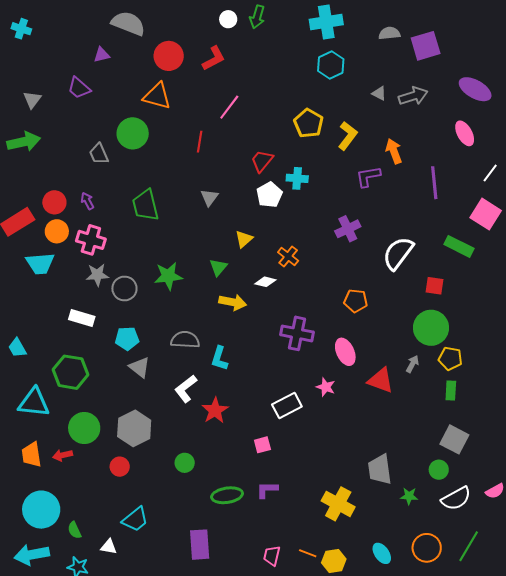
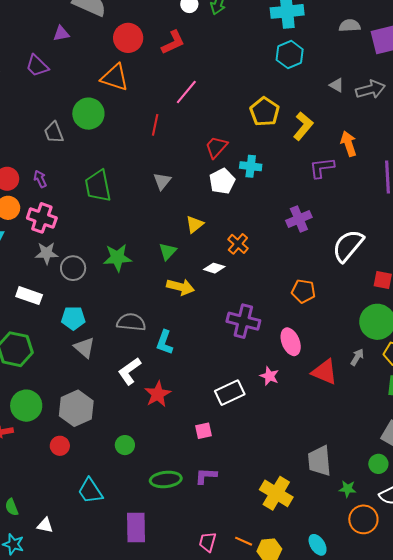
cyan trapezoid: (135, 519) -> (90, 491), moved, turned 92
orange circle: (427, 548) -> (363, 519), moved

